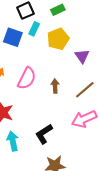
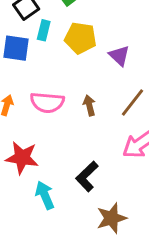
yellow pentagon: (58, 39) -> (80, 38), turned -30
pink semicircle: (27, 78) -> (47, 102), turned 80

